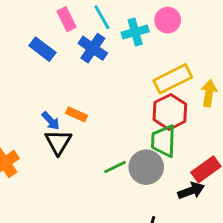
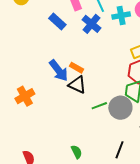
blue arrow: (51, 121) -> (59, 71), size x1.6
black triangle: (58, 142) -> (77, 85), moved, turned -42

